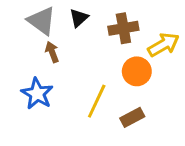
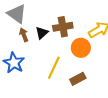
black triangle: (79, 18) -> (42, 33), moved
brown cross: (123, 28) -> (63, 27), moved

